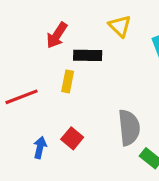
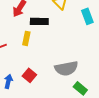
gray semicircle: (129, 128) -> (66, 68), turned 85

